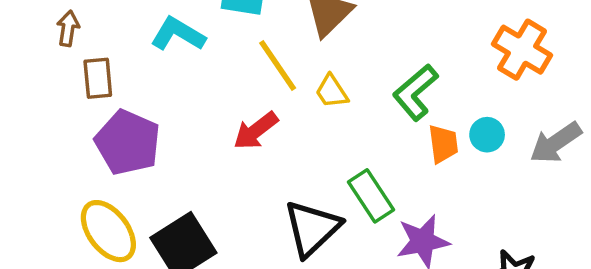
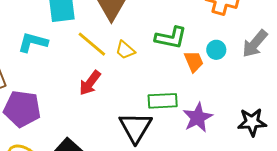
green L-shape: (415, 92) -> (171, 38), turned -112
green rectangle: (371, 196) -> (163, 101), turned -44

